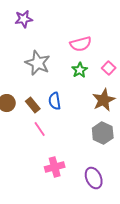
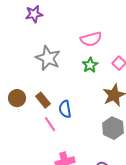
blue semicircle: (55, 101) -> (65, 109), moved

